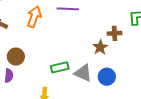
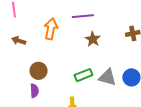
brown star: (100, 47) -> (93, 39), moved

